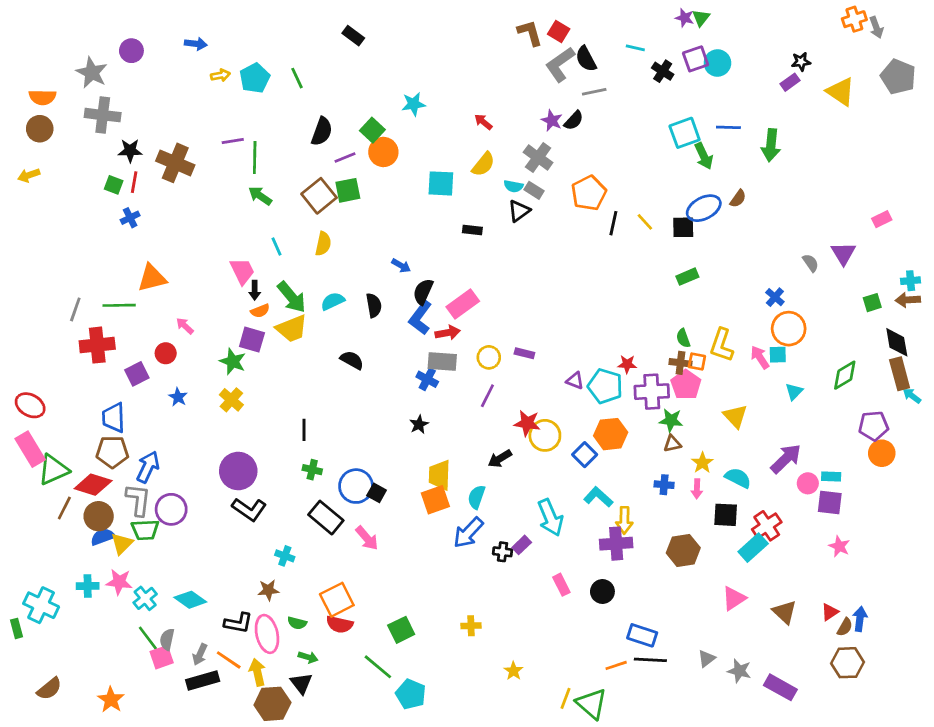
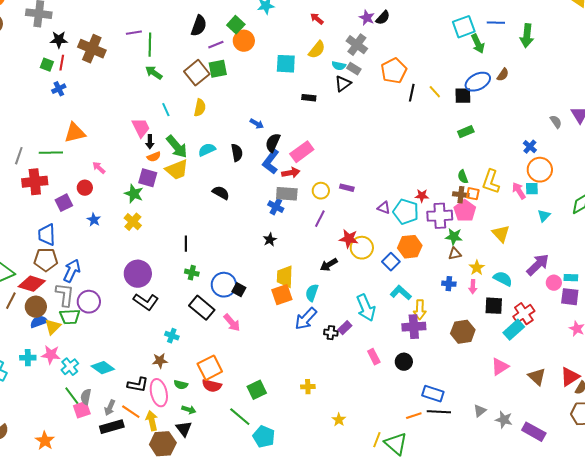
red triangle: (830, 612) -> (570, 377), size x1.5

